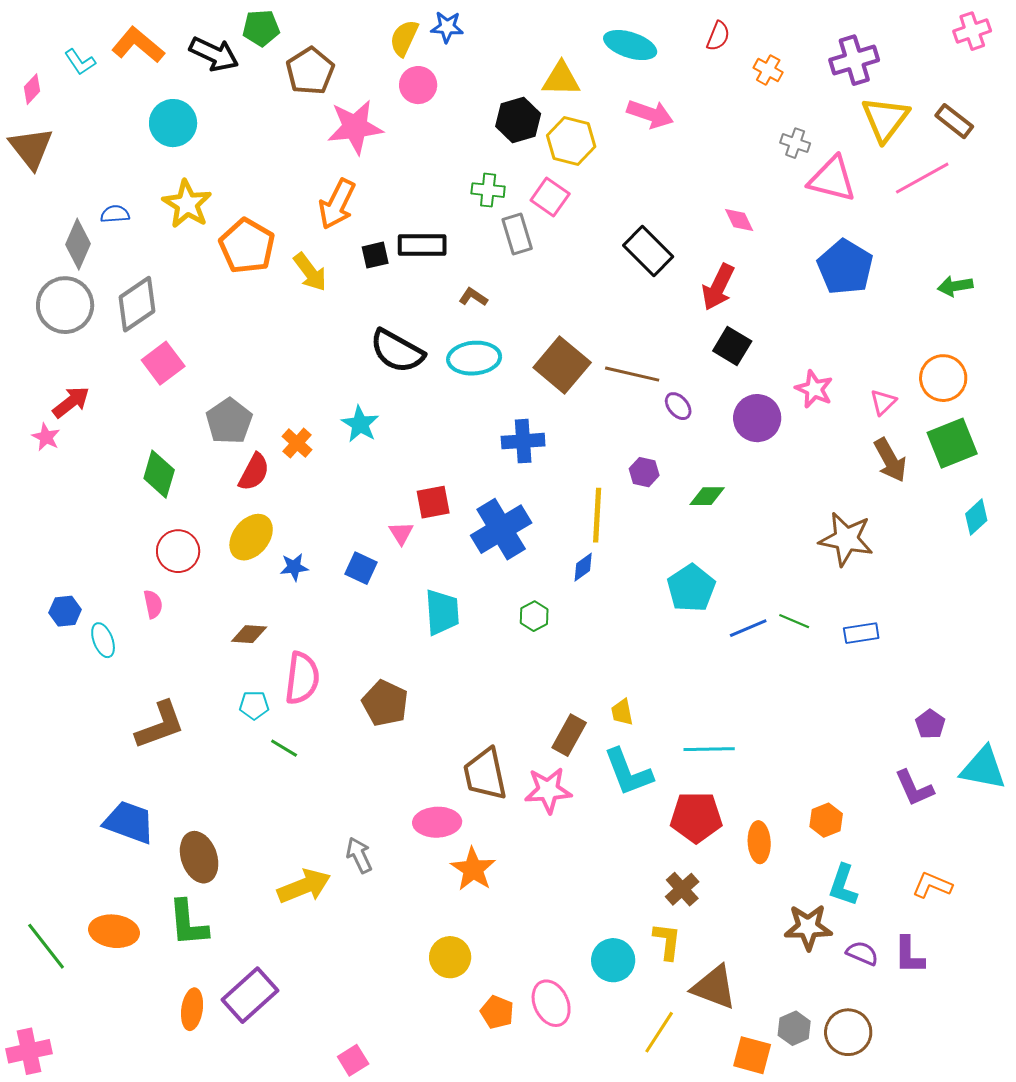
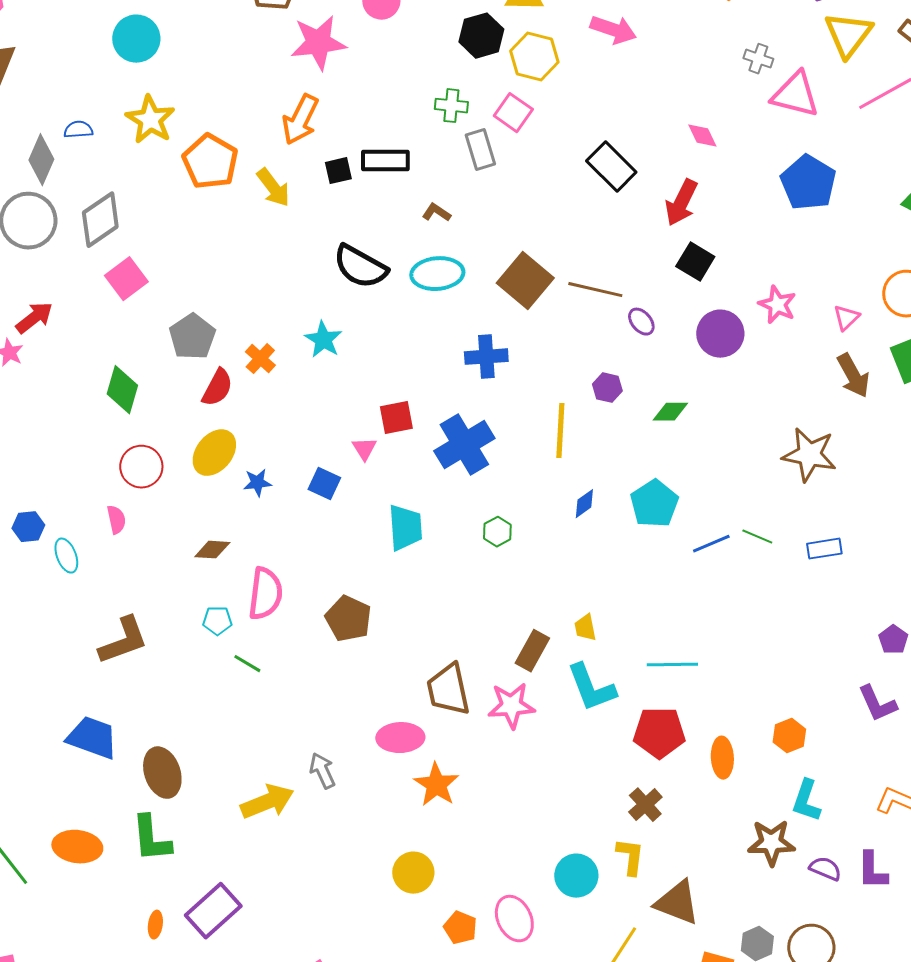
blue diamond: (583, 567) -> (584, 504), moved
orange ellipse: (192, 1009) -> (155, 925), size x0.7

